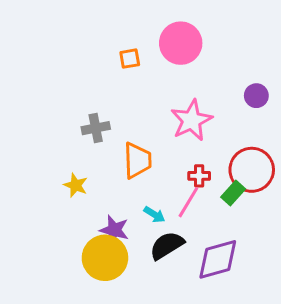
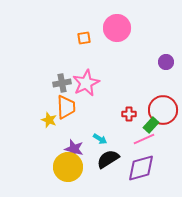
pink star: (191, 120) -> (86, 83), moved
orange trapezoid: (137, 160) -> (66, 107), moved
pink line: (188, 202) -> (144, 139), moved, turned 35

